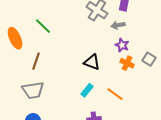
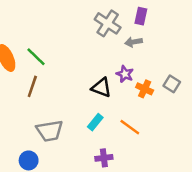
green line: (43, 26) -> (36, 57), moved
purple star: (122, 45) -> (125, 74), moved
gray trapezoid: (33, 90) -> (50, 131), moved

